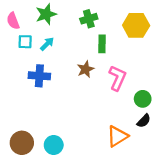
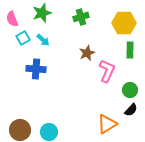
cyan square: (25, 42) -> (23, 38), turned -32
cyan arrow: (47, 44) -> (43, 40), turned 88
green rectangle: (102, 44) -> (130, 50), moved
brown star: (86, 69) -> (87, 53), moved

